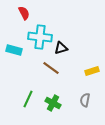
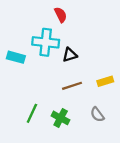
red semicircle: (24, 13) -> (61, 15), moved
brown line: (51, 68) -> (72, 86), moved, turned -54
gray semicircle: (85, 100) -> (97, 114), turned -48

